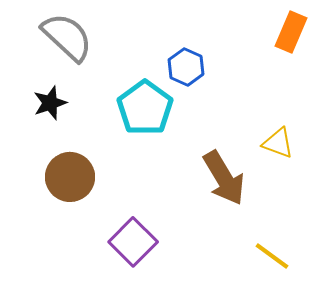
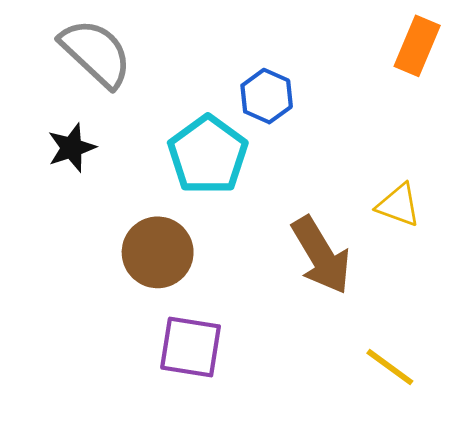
brown circle: (70, 177) -> (158, 252), moved
purple square: (133, 242) -> (191, 347), turned -36

